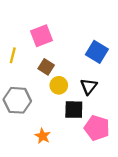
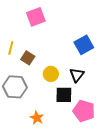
pink square: (42, 36) -> (36, 17), moved
blue square: (97, 52) -> (84, 45), turned 30
brown square: (46, 67) -> (28, 58), moved

